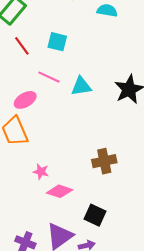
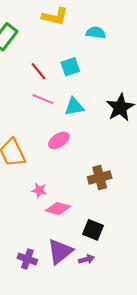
cyan square: (57, 42) -> (70, 67), moved, turned -30
red line: (22, 46) -> (39, 71), moved
pink ellipse: (25, 100) -> (59, 140), moved

